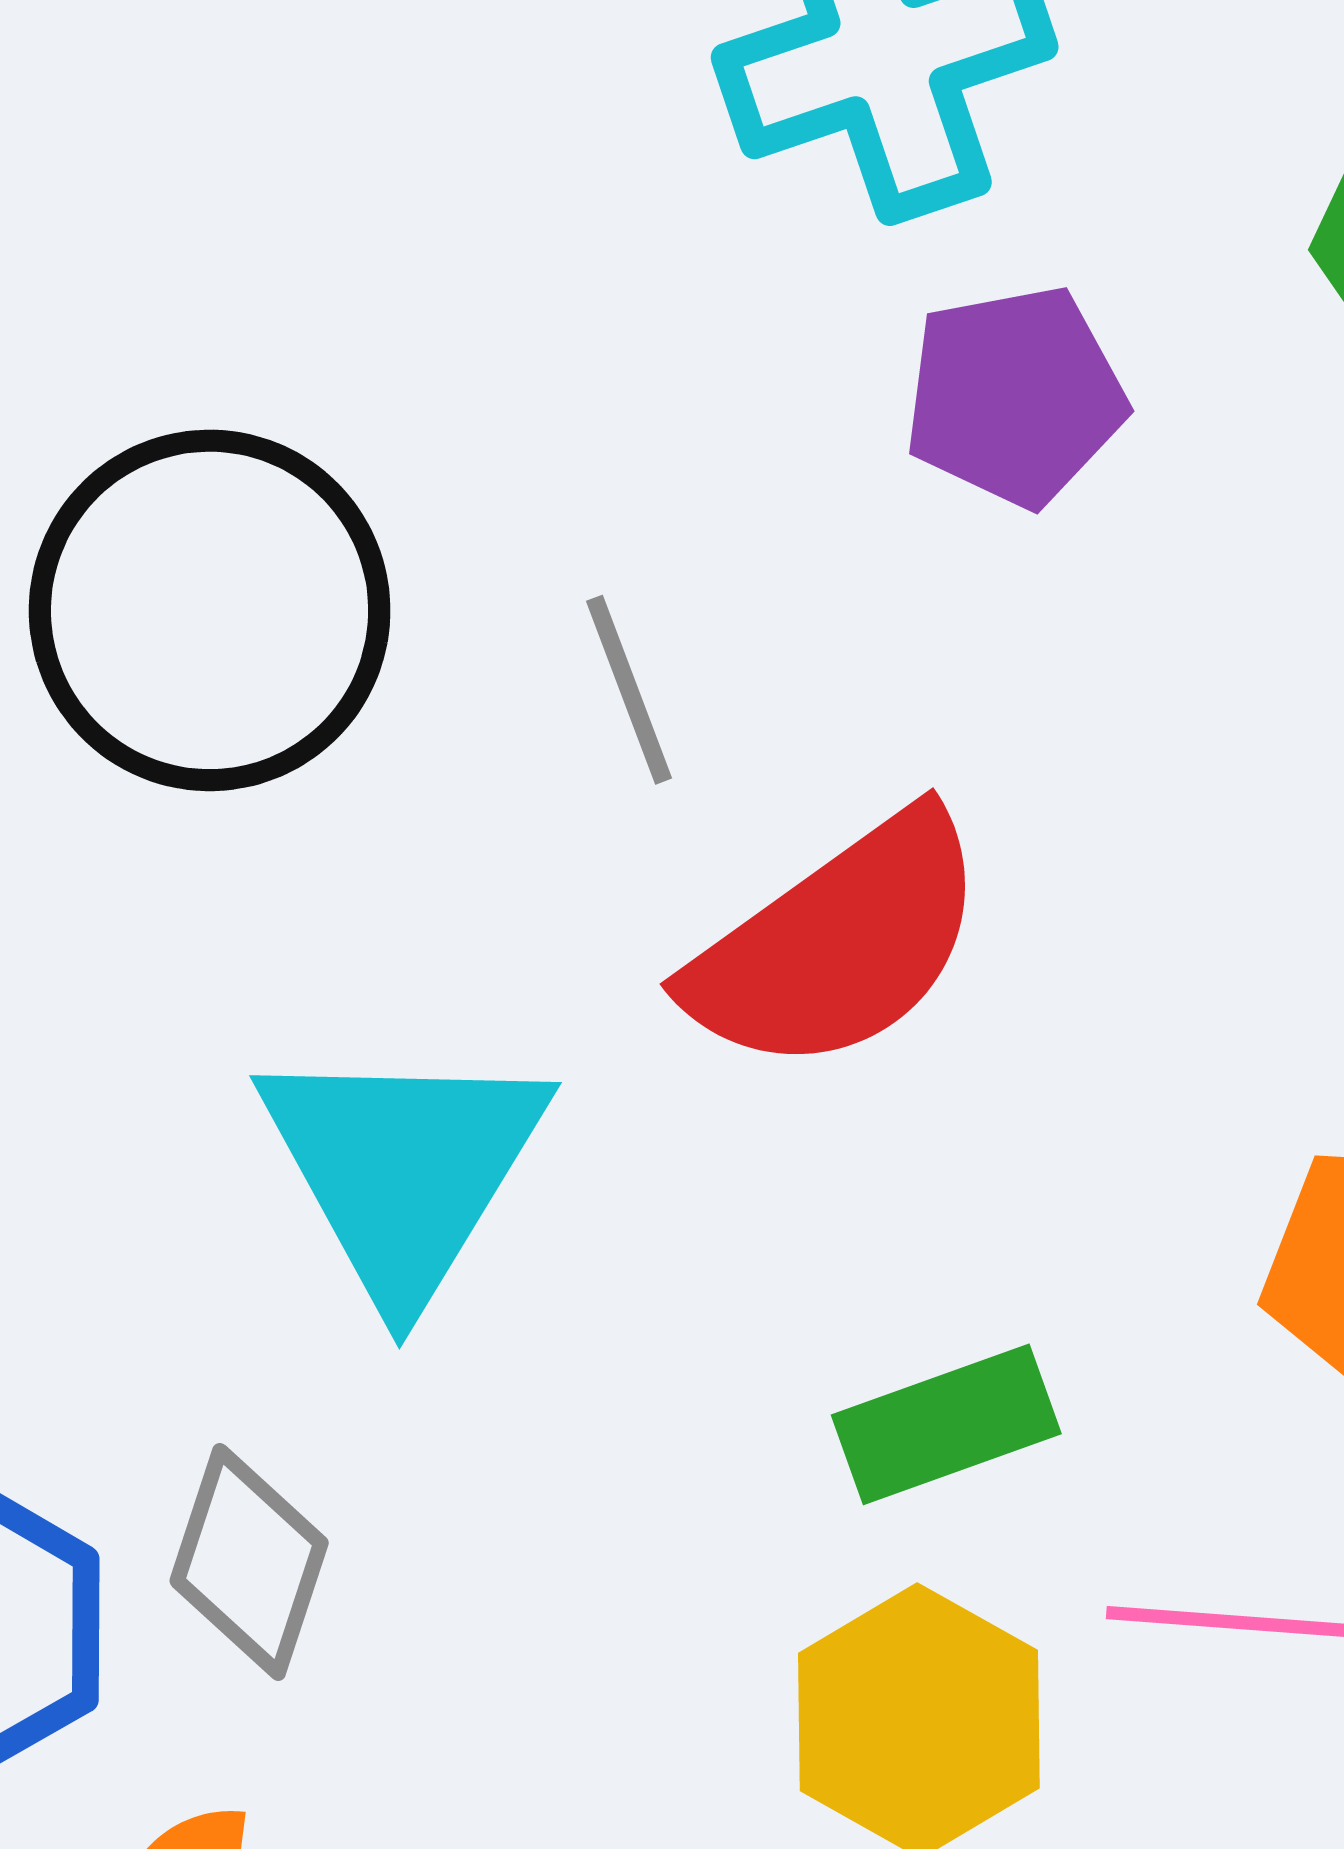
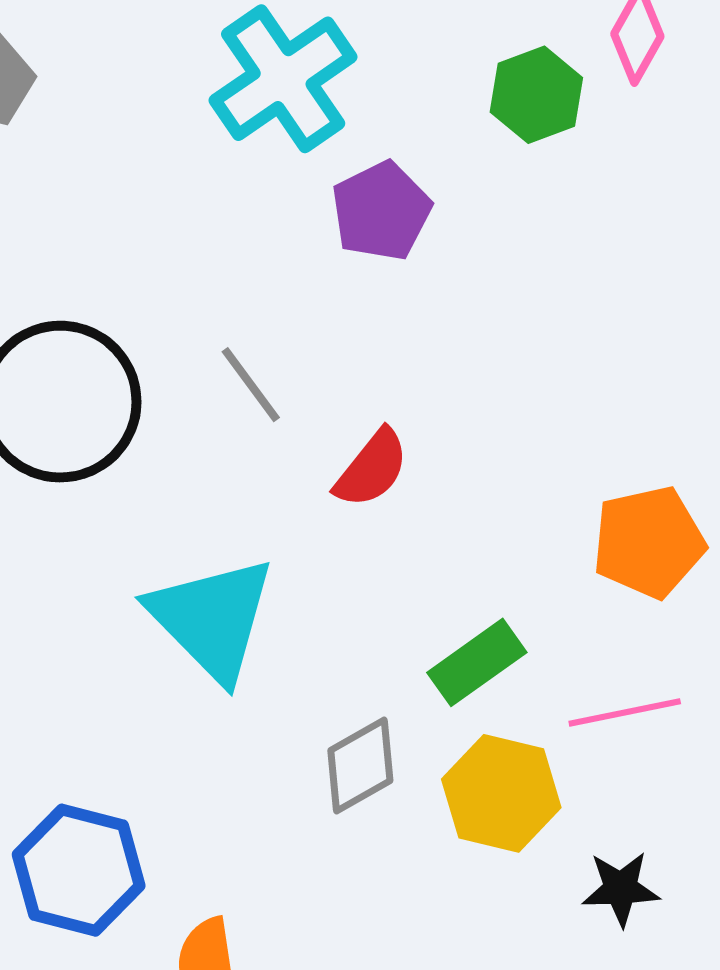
red semicircle: (838, 944) -> (372, 468), size x0.6
gray diamond: (249, 1562) -> (360, 766), moved, turned 58

